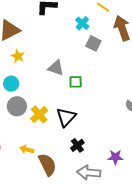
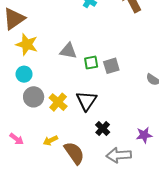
gray square: (93, 43) -> (111, 66), moved, turned -35
yellow star: (18, 56) -> (27, 44), size x1.5
yellow arrow: (27, 149) -> (50, 140), turned -32

